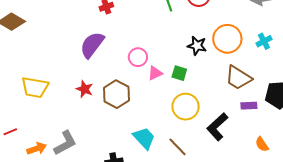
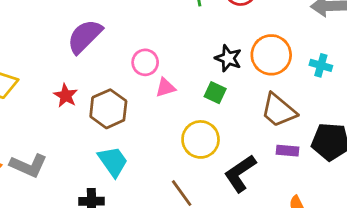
cyan cross: (264, 41) -> (321, 65), turned 35
green square: (179, 73) -> (215, 93), moved
cyan trapezoid: (144, 138) -> (113, 161), moved
gray L-shape: (65, 143) -> (28, 166), turned 44

